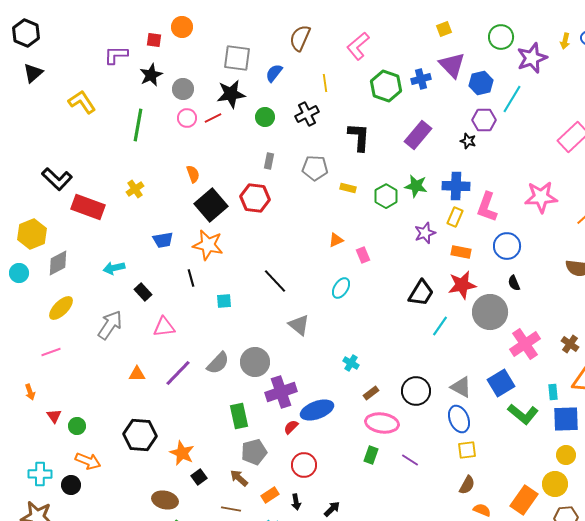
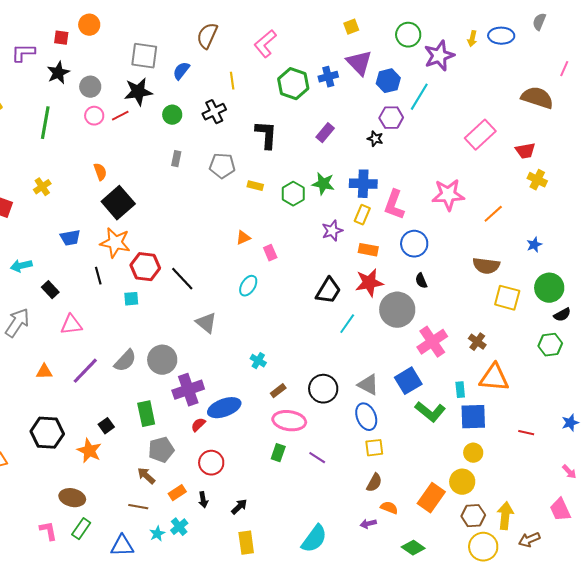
purple rectangle: (418, 135) -> (325, 133), size x0.7
red hexagon: (255, 198) -> (145, 267), moved
black square: (199, 477) -> (106, 426), moved

